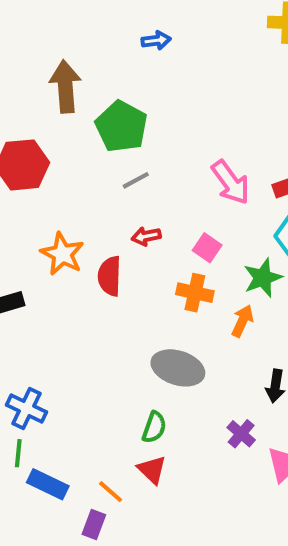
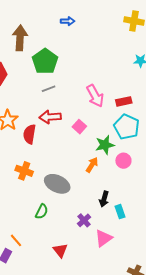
red arrow: (146, 236) -> (50, 117), size x1.5
orange cross: (195, 293) -> (24, 171), moved
red triangle: (152, 470) -> (60, 250), moved

